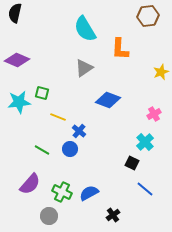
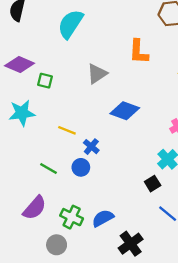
cyan semicircle: (85, 29) -> (70, 24), moved, turned 64
green square: (42, 93) -> (45, 81), moved
black square: (132, 163) -> (153, 184), turned 32
black cross: (113, 215) -> (131, 244), size x1.5

